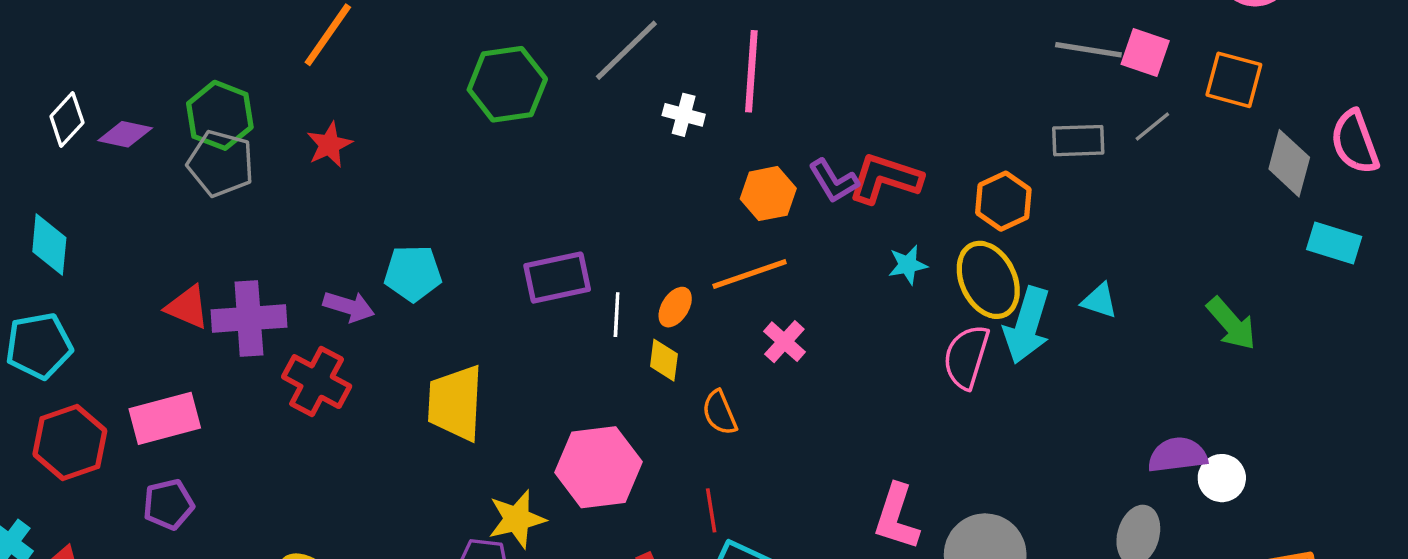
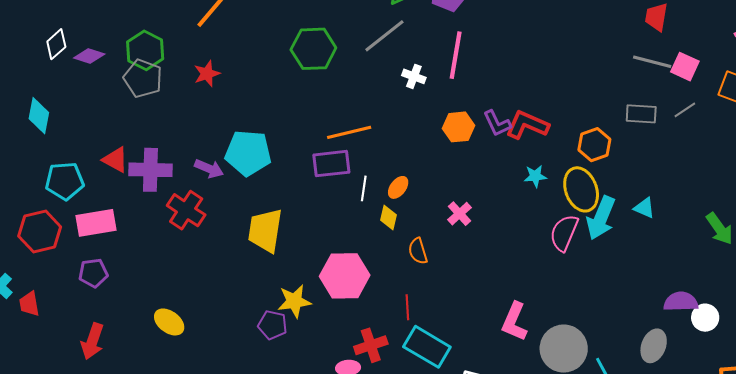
cyan pentagon: (413, 273) -> (248, 153), size x1.4
orange line: (750, 274) -> (349, 132), moved
cyan pentagon: (39, 346) -> (65, 181), moved

